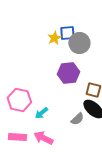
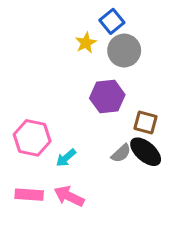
blue square: (67, 33) -> (112, 21), moved, turned -35
gray semicircle: (77, 119) -> (121, 153), moved

